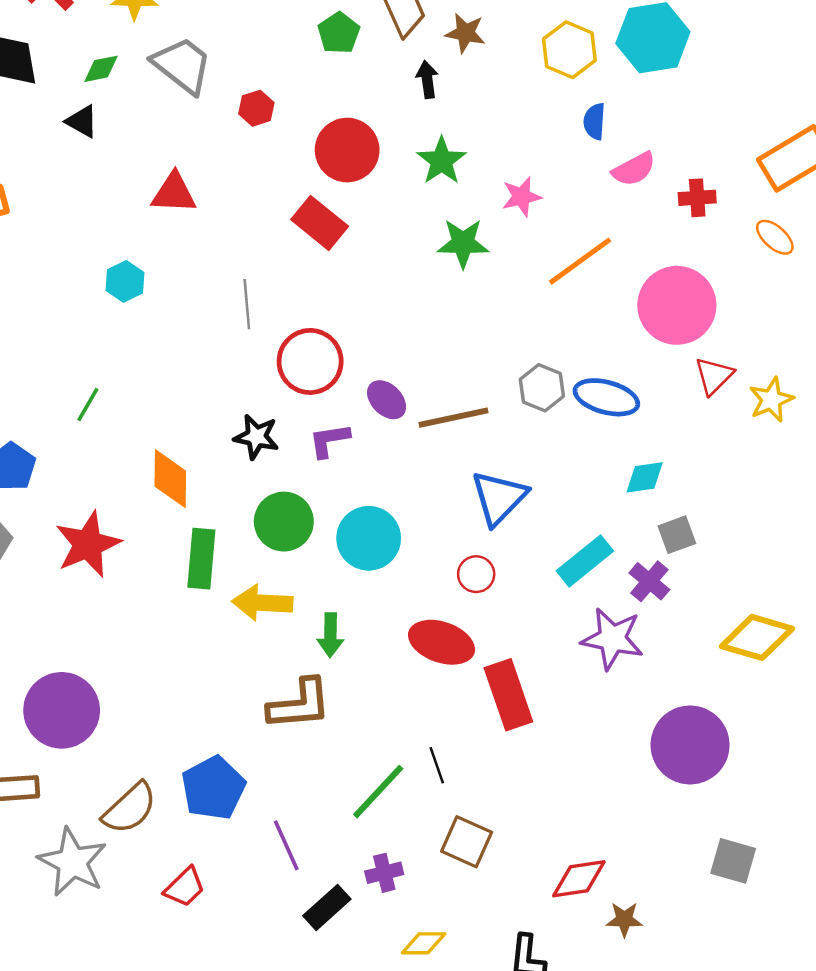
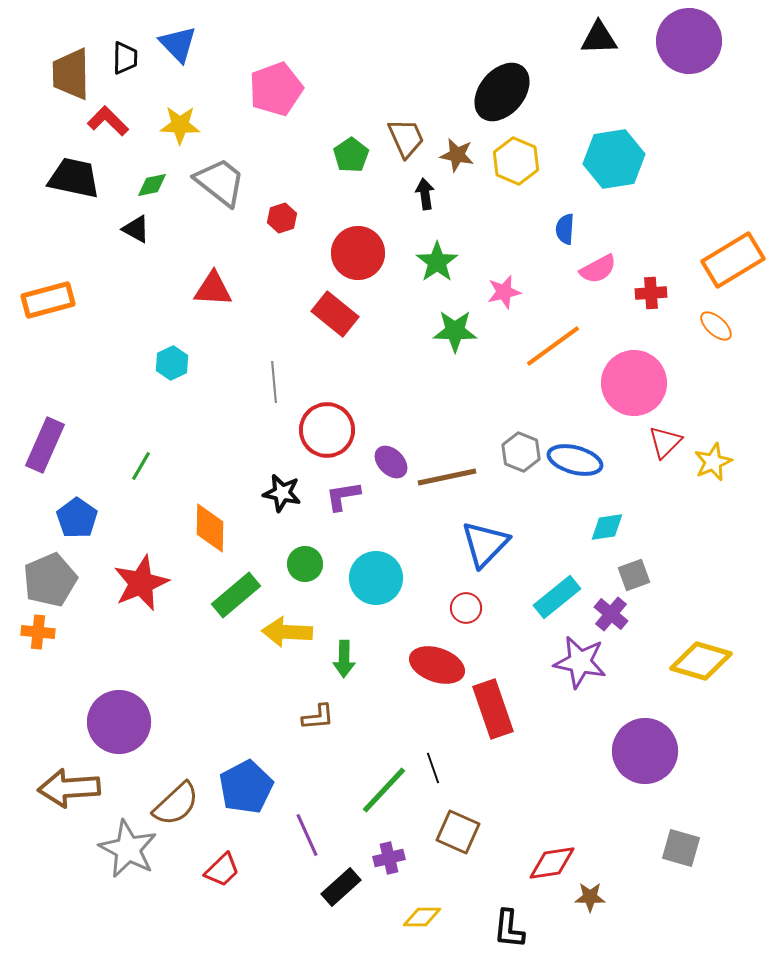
yellow hexagon: (569, 50) -> (516, 161), moved
green circle: (284, 522) -> (305, 564), size x0.7
green rectangle: (201, 559) -> (236, 595), turned 45
brown L-shape: (299, 704) -> (318, 717), size x0.6

